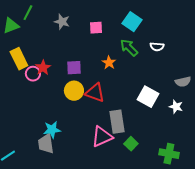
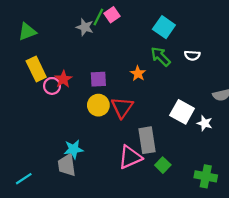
green line: (28, 13) -> (98, 17), moved
pink square: (96, 28) -> (112, 15), moved, turned -32
red triangle: (95, 93) -> (122, 107), turned 45
white star: (176, 107) -> (205, 123), moved

